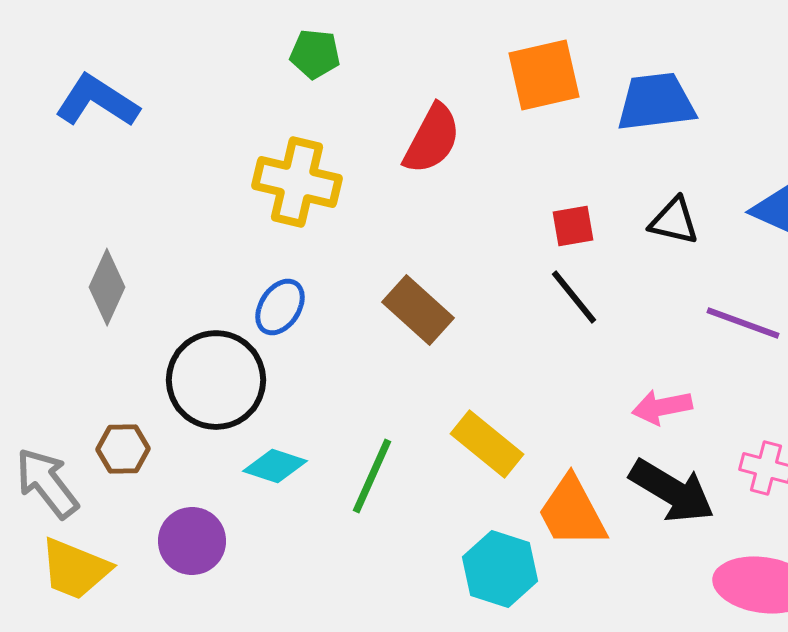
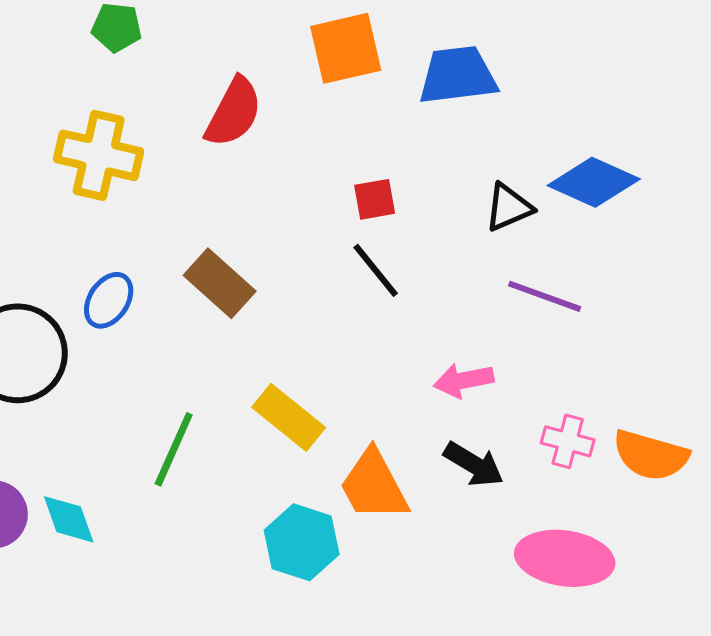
black triangle: (674, 221) -> (509, 207), moved, turned -36
blue ellipse: (280, 307) -> (109, 300), moved
cyan diamond: (275, 466) -> (69, 519), moved, turned 52
black arrow: (672, 491) -> (474, 464), size x0.7

